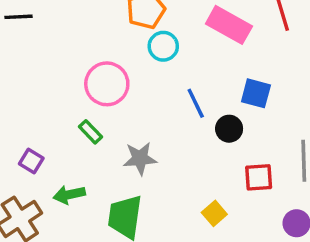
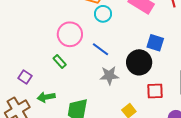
blue line: (196, 103) -> (101, 49), moved, turned -30
black circle: (229, 129) -> (139, 62), size x1.6
gray star: (140, 158) -> (109, 76), moved

